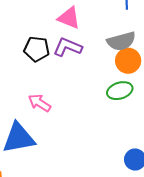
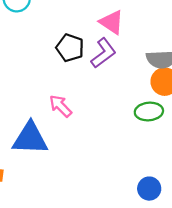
purple L-shape: (68, 47) -> (103, 53), turned 108

